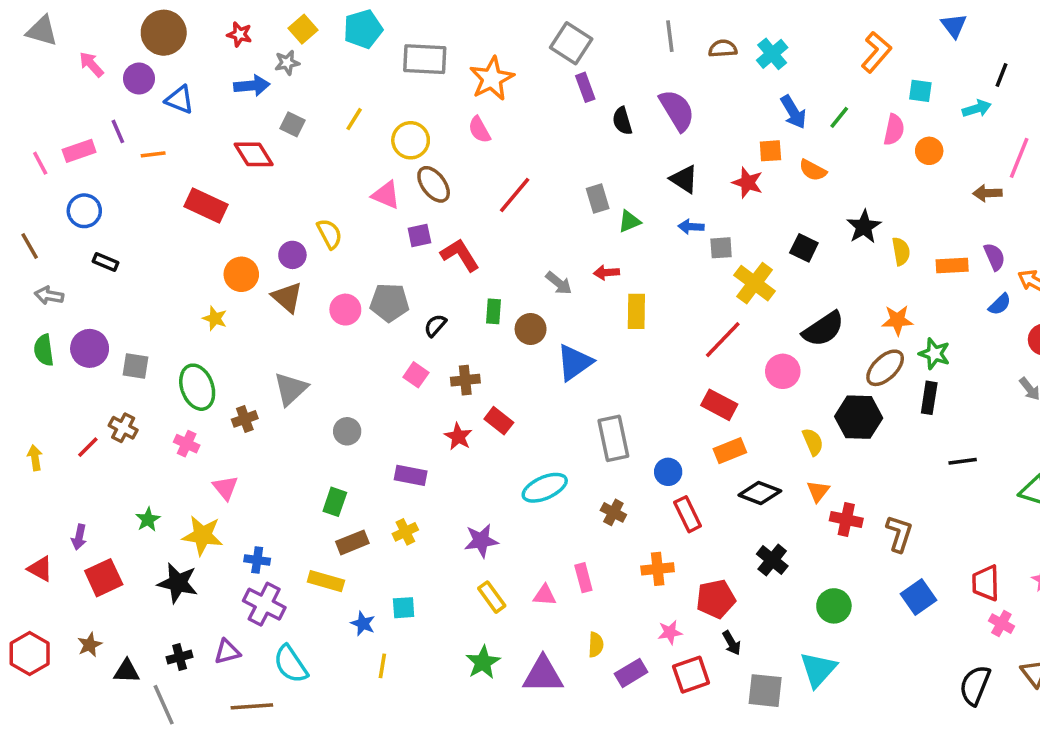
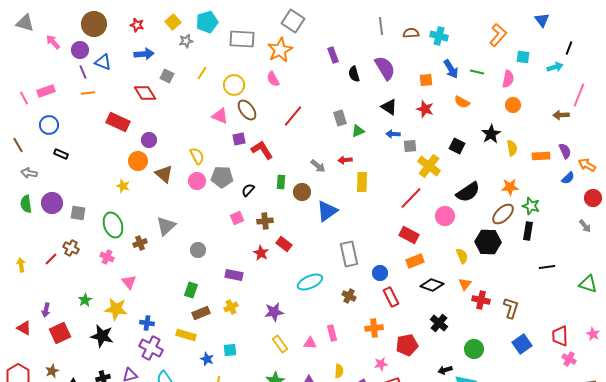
gray square: (571, 43) -> (293, 21), moved
cyan cross: (772, 54) -> (439, 36), turned -36
gray star: (287, 63) -> (186, 41), moved
green line: (839, 117) -> (477, 72), turned 64
purple line: (118, 131) -> (83, 72), moved
orange square: (770, 151) -> (426, 80), moved
orange circle: (929, 151) -> (513, 105), moved
yellow semicircle: (329, 234) -> (197, 156), moved
purple circle: (292, 255) -> (149, 140), moved
pink square: (416, 375) -> (237, 218), turned 32
black arrow: (732, 643) -> (445, 370), moved, turned 104

